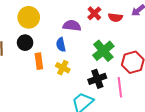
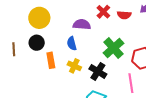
black cross: (97, 79) -> (98, 71), moved, turned -36

